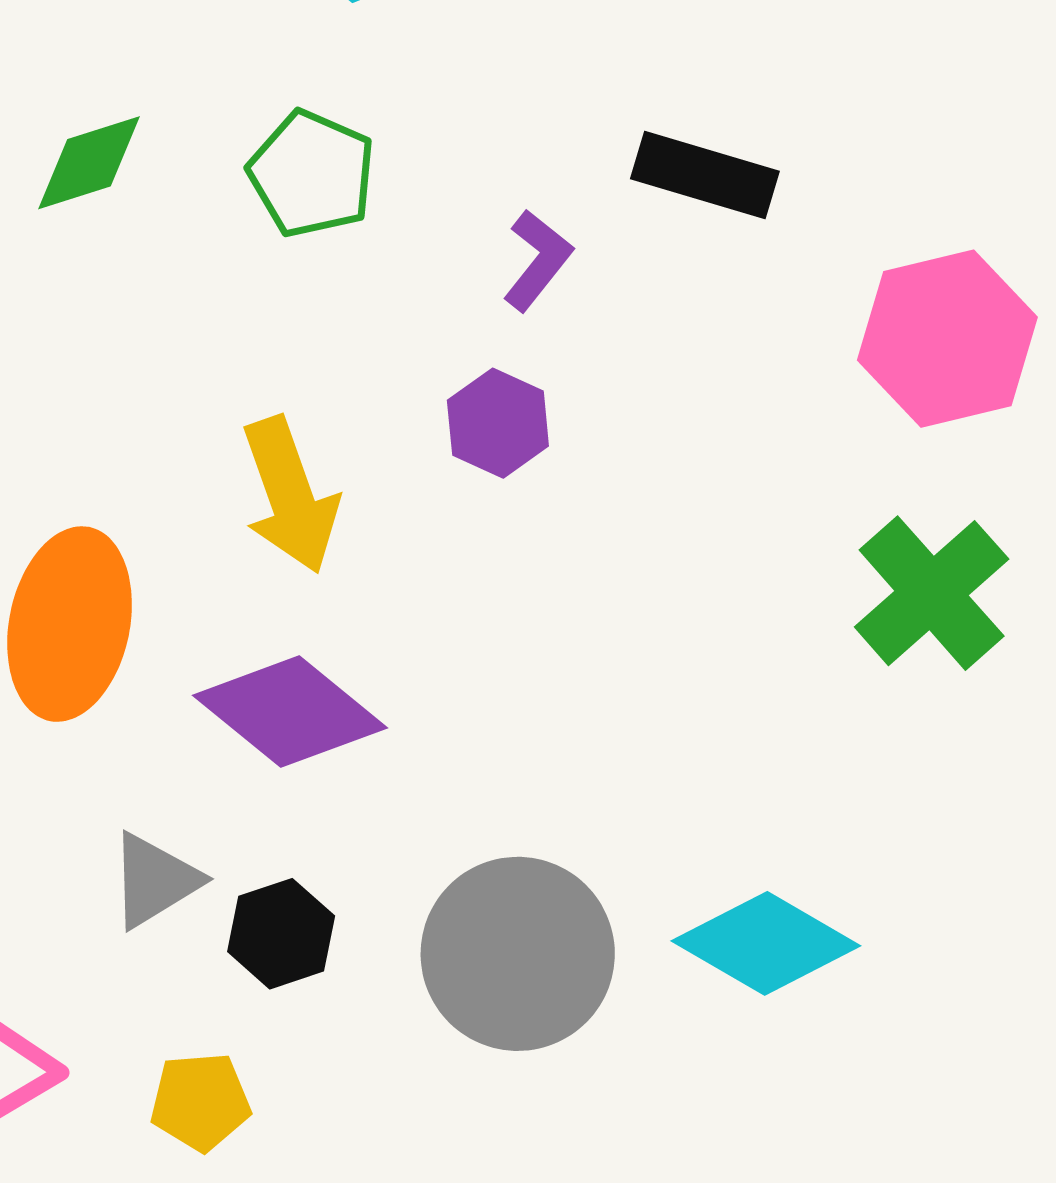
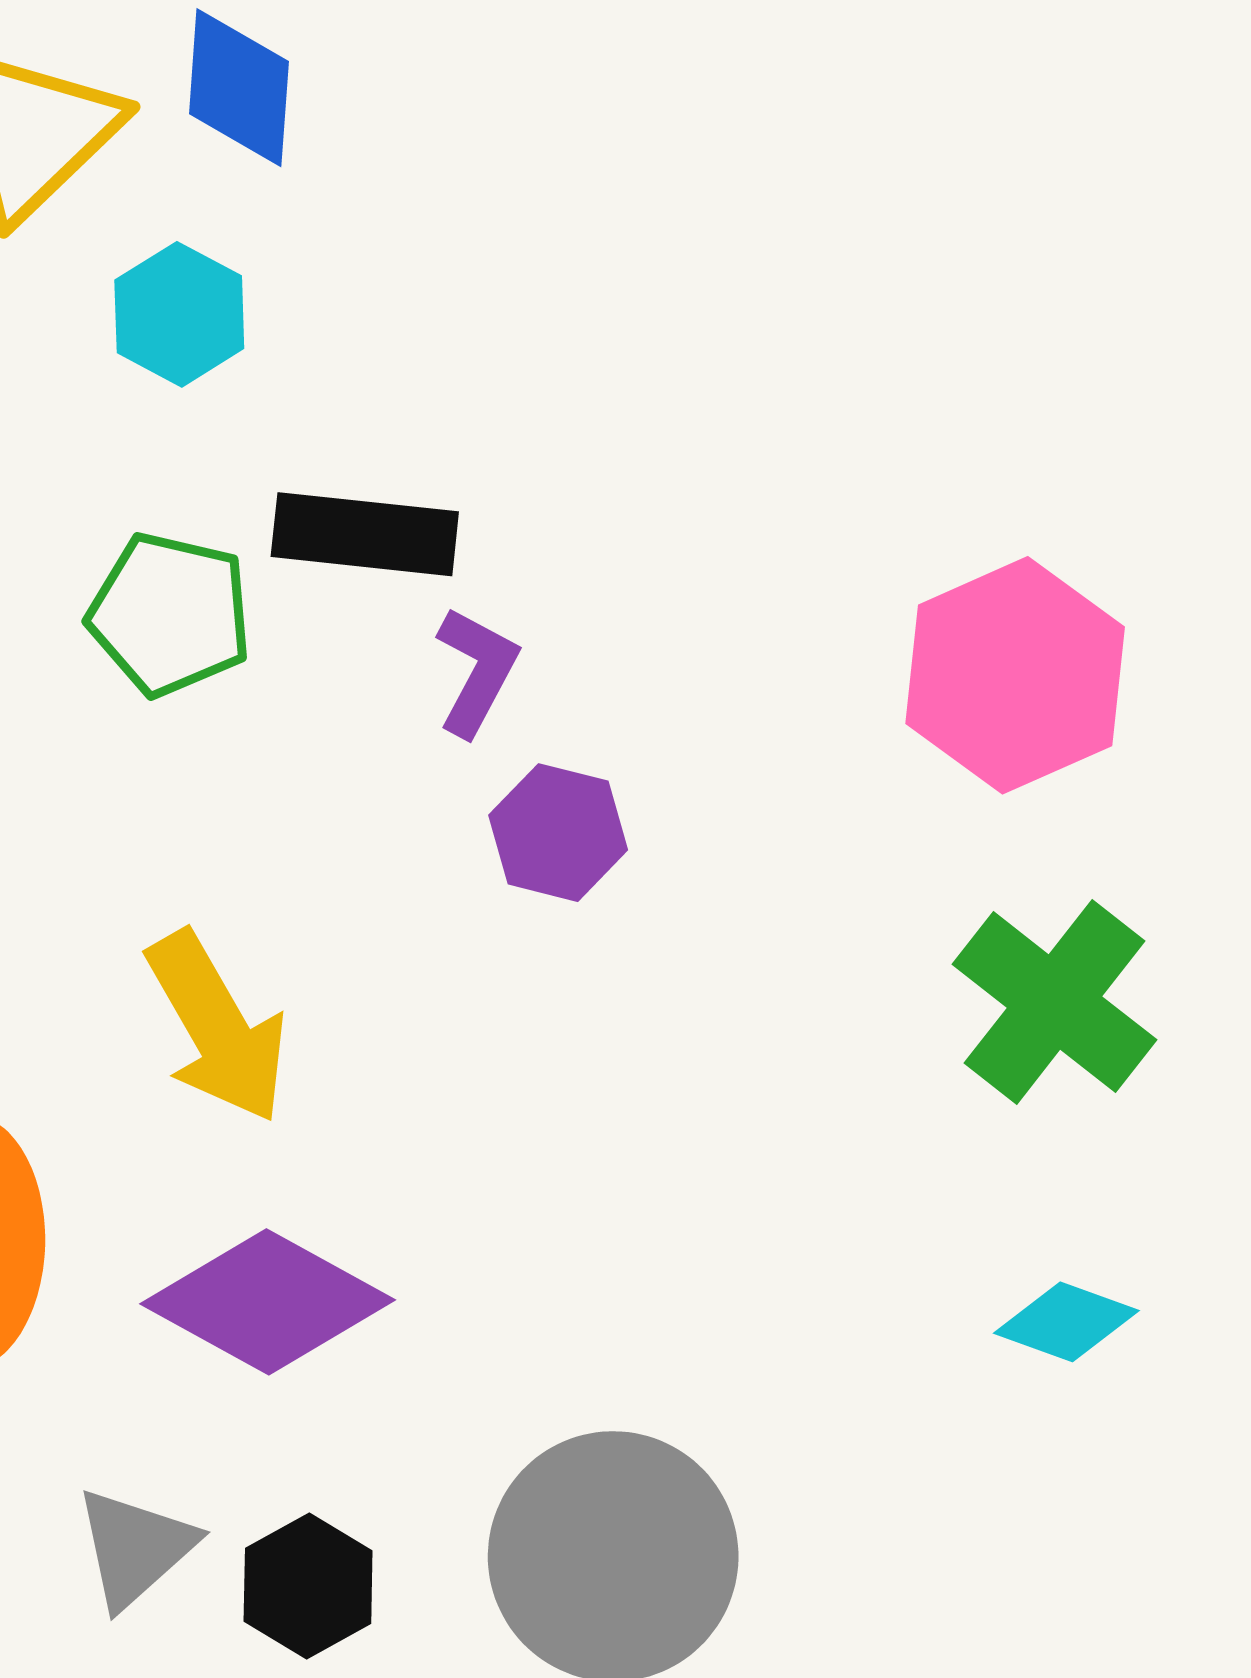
black rectangle: (705, 175) -> (365, 534), moved
purple hexagon: (498, 423) -> (558, 833), moved
cyan diamond: (766, 943) -> (1066, 1322), moved, size x0.6

